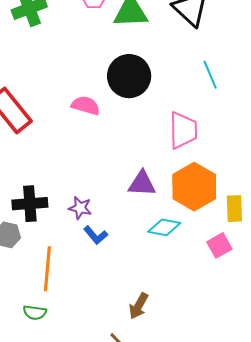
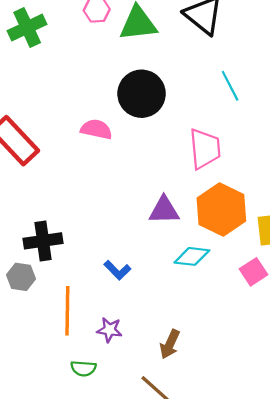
purple star: (80, 208) -> (109, 330), moved
green semicircle: (35, 313) -> (83, 368), moved

